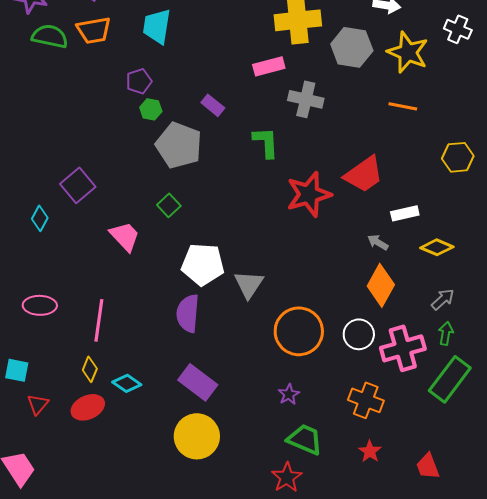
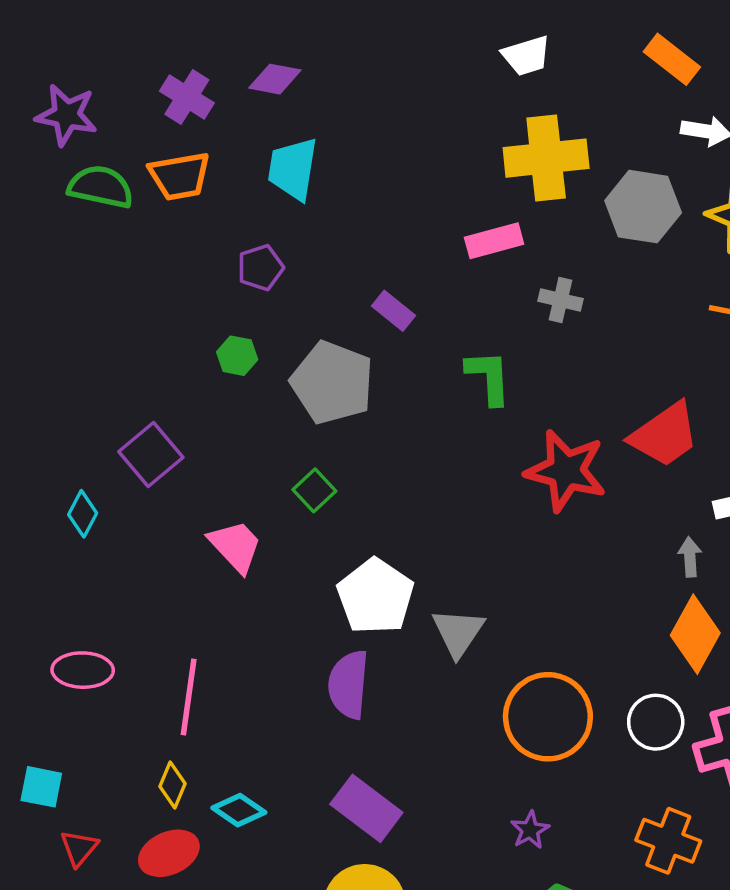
gray cross: (306, 99) -> (560, 300), size x0.7
green hexagon: (151, 109) -> (237, 356), moved
red star: (309, 194) -> (566, 471), turned 30
gray arrow: (378, 242) -> (690, 557), turned 55
white pentagon: (203, 264) -> (375, 596), turned 30

